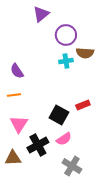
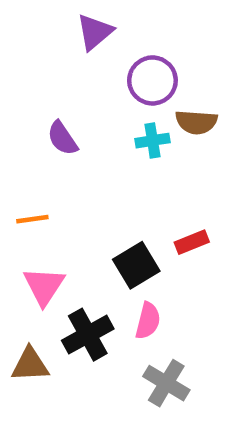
purple semicircle: (17, 71) -> (62, 138), moved
black square: (59, 115) -> (136, 265), turned 30
pink semicircle: (64, 139) -> (148, 321), turned -42

